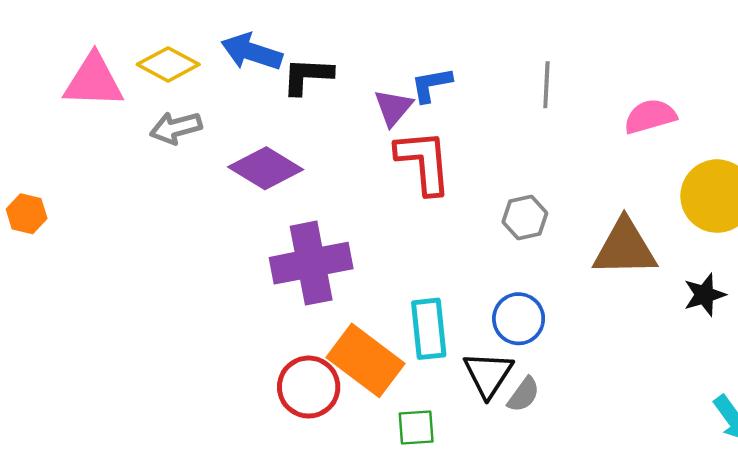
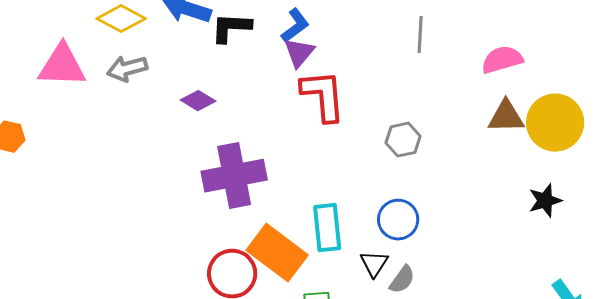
pink triangle: (94, 81) -> (62, 66), moved
blue L-shape: (431, 85) -> (295, 26), moved, turned 153
purple diamond: (266, 168) -> (198, 101), size x0.6
brown triangle: (625, 248) -> (506, 117), moved, size x0.7
black triangle: (488, 374) -> (374, 264), size x0.7

